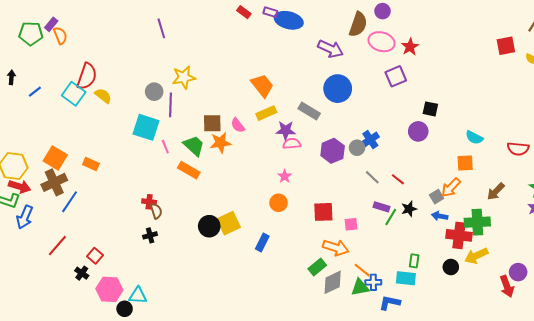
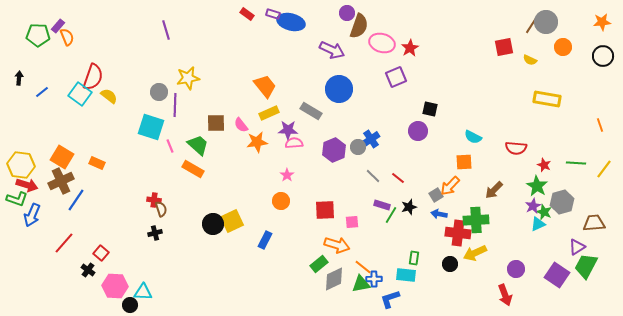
purple circle: (383, 11) -> (347, 13), moved
orange star: (220, 143) -> (257, 142), moved
red arrow: (507, 286) -> (505, 295), moved
blue L-shape: (390, 303) -> (390, 299), turned -30

